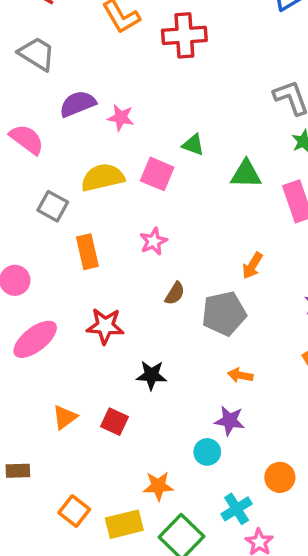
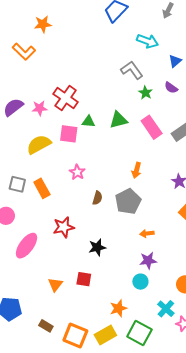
red cross: (184, 35) -> (66, 98), moved, turned -35
green triangle: (193, 145) -> (88, 122), moved
gray square: (53, 206) -> (17, 184), moved
brown rectangle: (18, 471) -> (46, 326), moved, turned 48
orange square: (74, 511) -> (75, 336), size x1.4

